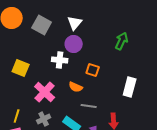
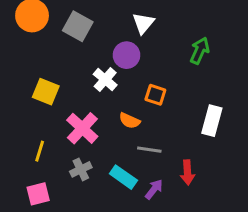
white triangle: (75, 23) -> (143, 23), moved
white cross: (60, 60) -> (105, 80), turned 35
yellow line: (17, 116) -> (40, 151), moved

